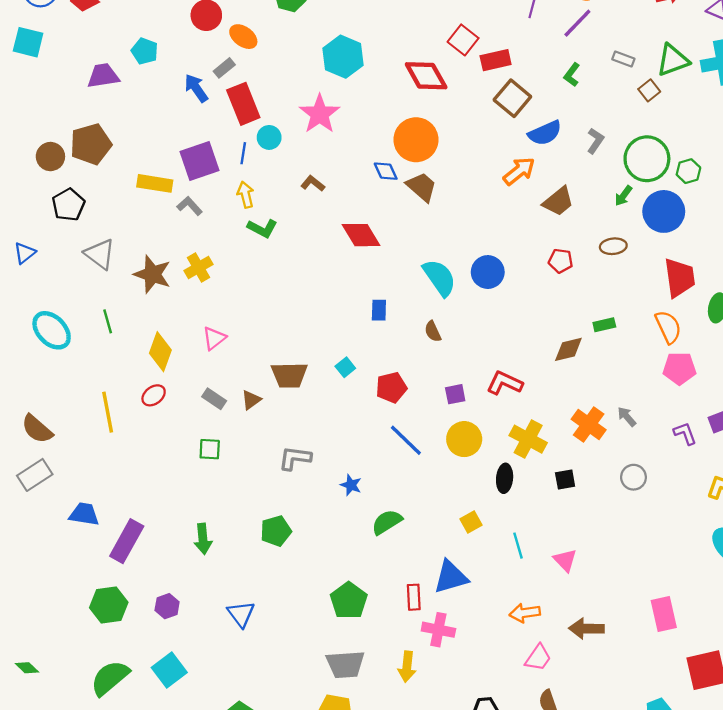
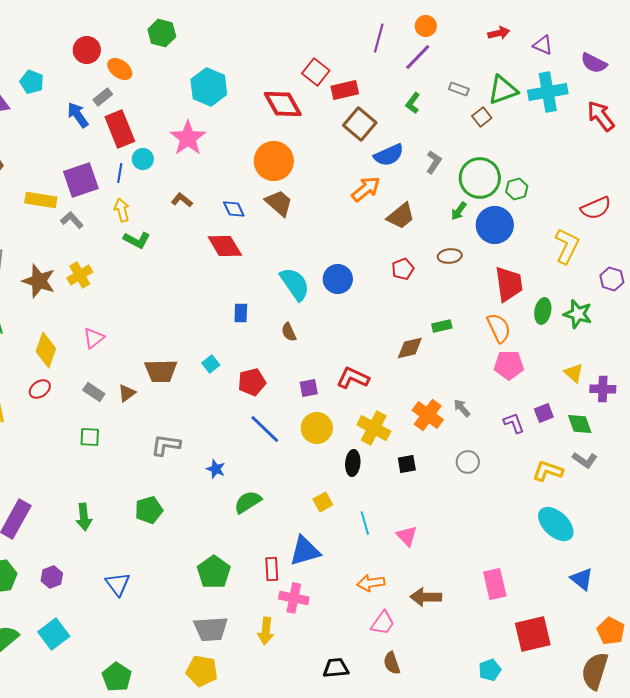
blue diamond: (386, 171) -> (234, 209), moved
red pentagon: (561, 261) -> (403, 269), turned -30

